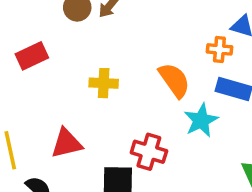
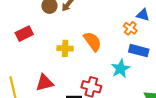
orange cross: (219, 49) -> (130, 28), turned 32
orange semicircle: (174, 80) -> (93, 41), moved

